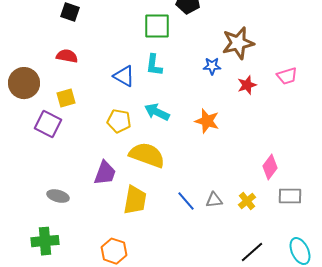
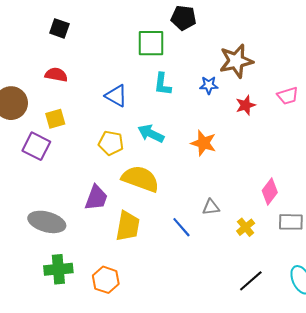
cyan L-shape: (154, 65) -> (162, 84), moved
gray ellipse: (58, 196) -> (47, 222), size x1.6
gray triangle: (214, 200) -> (211, 207), moved
green cross: (45, 241) -> (58, 269), moved

